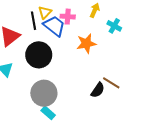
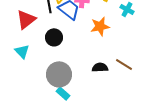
black circle: (39, 55) -> (54, 37), size x0.7
black semicircle: (98, 90) -> (100, 67), moved, turned -126

